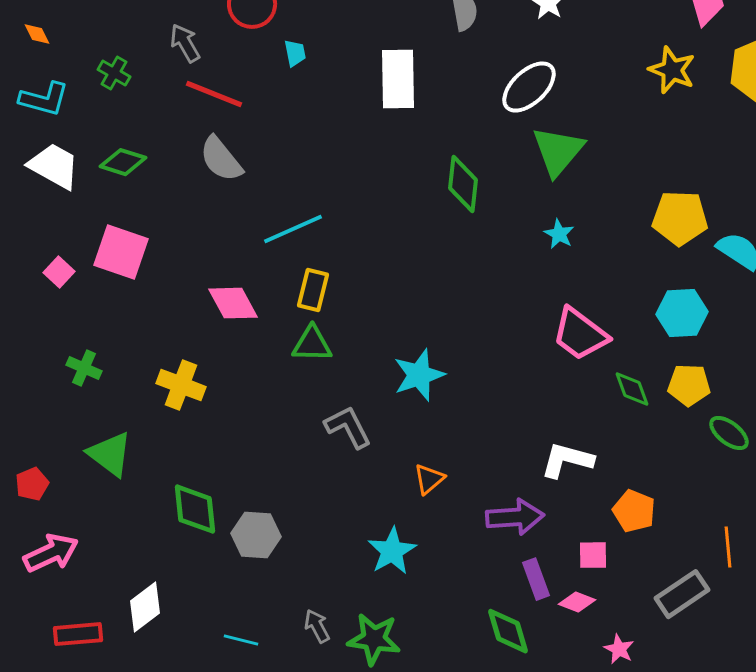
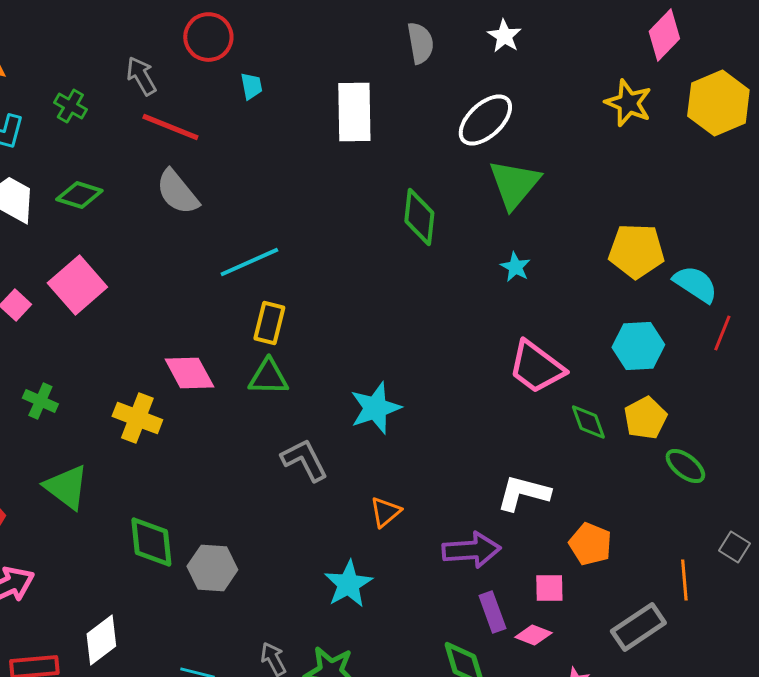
pink square: (121, 252) -> (77, 285), turned 30
pink diamond: (233, 303) -> (189, 373), moved
yellow pentagon: (689, 385) -> (645, 418), turned -30

